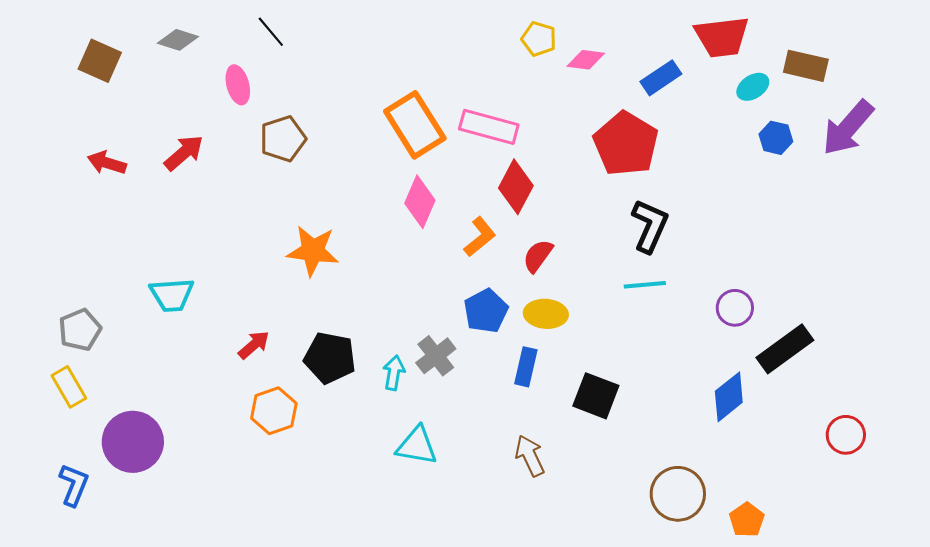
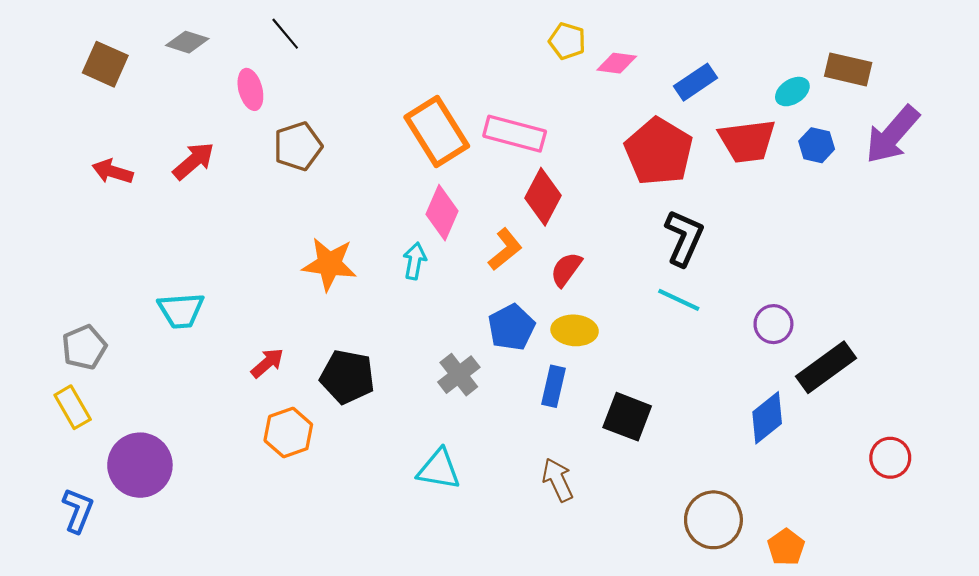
red trapezoid: (722, 37) -> (747, 141), moved
cyan line: (645, 285) -> (679, 300), turned 30
cyan arrow: (394, 373) -> (415, 261), moved

